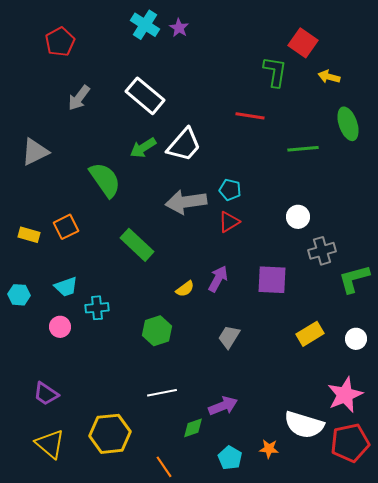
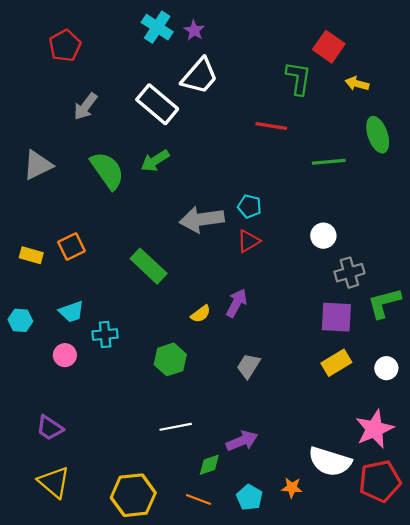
white trapezoid: (184, 145) -> (200, 76), moved
green semicircle: (105, 180) -> (107, 171), moved
purple square: (272, 280) -> (336, 317), moved
yellow hexagon: (110, 434) -> (133, 495), moved
orange line: (164, 467) -> (198, 500), moved, turned -35

